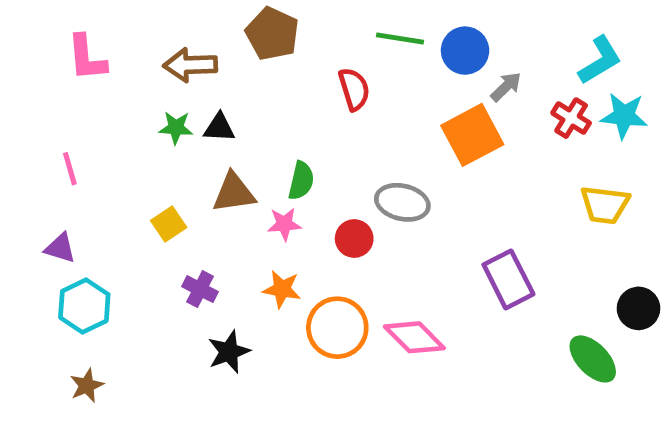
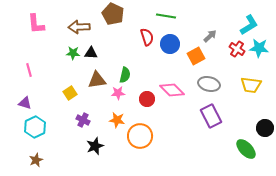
blue circle: (465, 51) -> (170, 44), moved
orange square: (472, 135) -> (196, 56), size x0.7
gray ellipse: (402, 202) -> (209, 84), moved
pink diamond: (414, 337) -> (172, 90), moved

